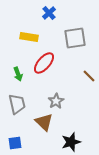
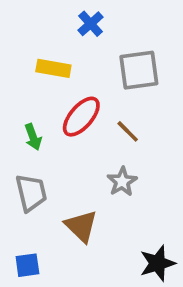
brown line: (89, 76) -> (128, 131), moved
gray star: (56, 101) -> (122, 182), moved
black star: (71, 142) -> (157, 263), moved

